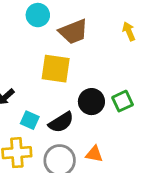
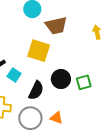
cyan square: (30, 120) -> (14, 75), moved
black semicircle: (61, 122) -> (36, 90), turned -42

